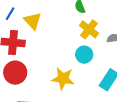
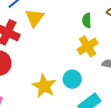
cyan circle: (84, 55) -> (72, 79), moved

